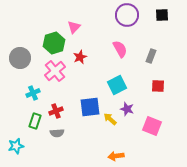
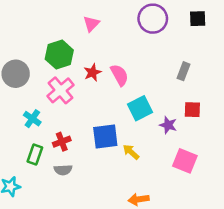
pink triangle: (74, 27) -> (91, 24), moved
pink semicircle: (120, 49) -> (119, 75), moved
cyan cross: (33, 93) -> (32, 119), turned -32
purple star: (127, 109) -> (168, 125), moved

